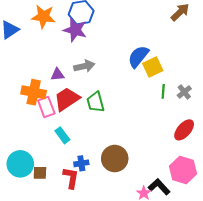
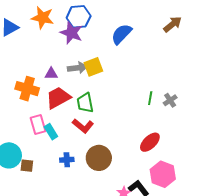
blue semicircle: (138, 57) -> (121, 34), moved
yellow square: (153, 67) -> (93, 67), moved
pink rectangle: (46, 107) -> (38, 125), moved
red ellipse: (184, 130) -> (150, 142), moved
red L-shape: (71, 178) -> (83, 126), moved, turned 115

